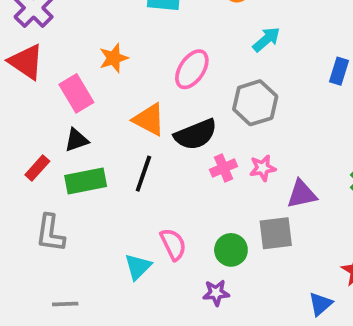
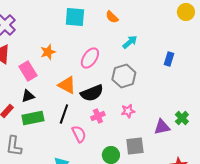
pink cross: (224, 168) -> (98, 116), moved
purple triangle: (302, 194) -> (162, 127), moved
pink semicircle: (173, 244) -> (79, 134), moved

